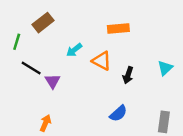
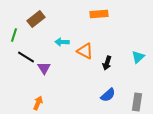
orange rectangle: (118, 28) -> (99, 14), moved
cyan arrow: (74, 50) -> (62, 42), turned 40
blue semicircle: (118, 113) -> (108, 95), moved

